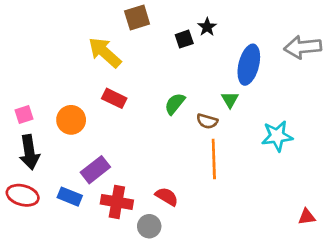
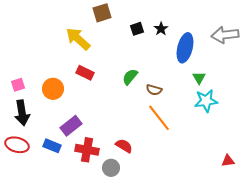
black star: (207, 27) -> (161, 29), moved
green triangle: (230, 100) -> (199, 78), moved
orange line: (214, 159) -> (159, 118), turned -36

